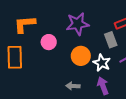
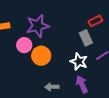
purple star: (78, 24) -> (38, 26), moved
orange circle: (81, 56) -> (41, 56), moved

